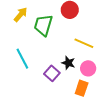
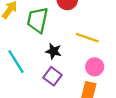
black star: (68, 63) -> (53, 51), moved

